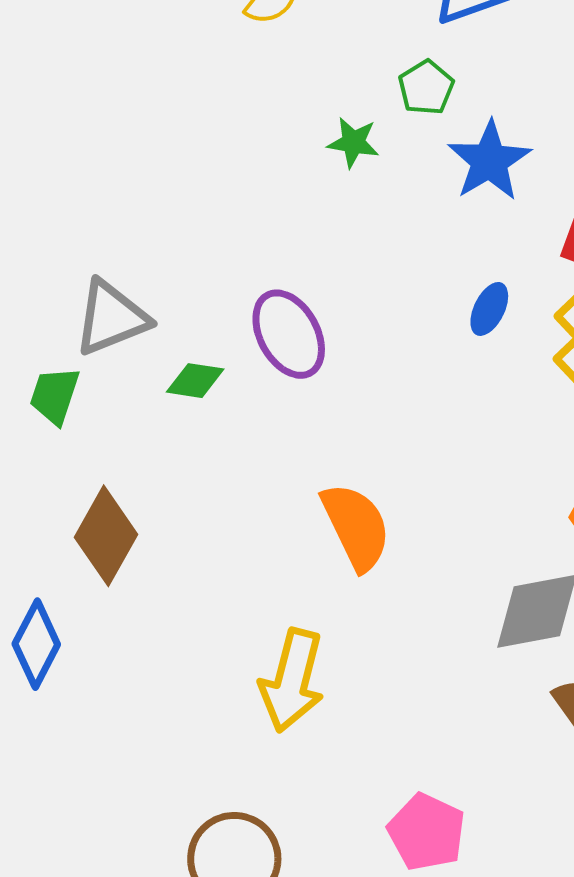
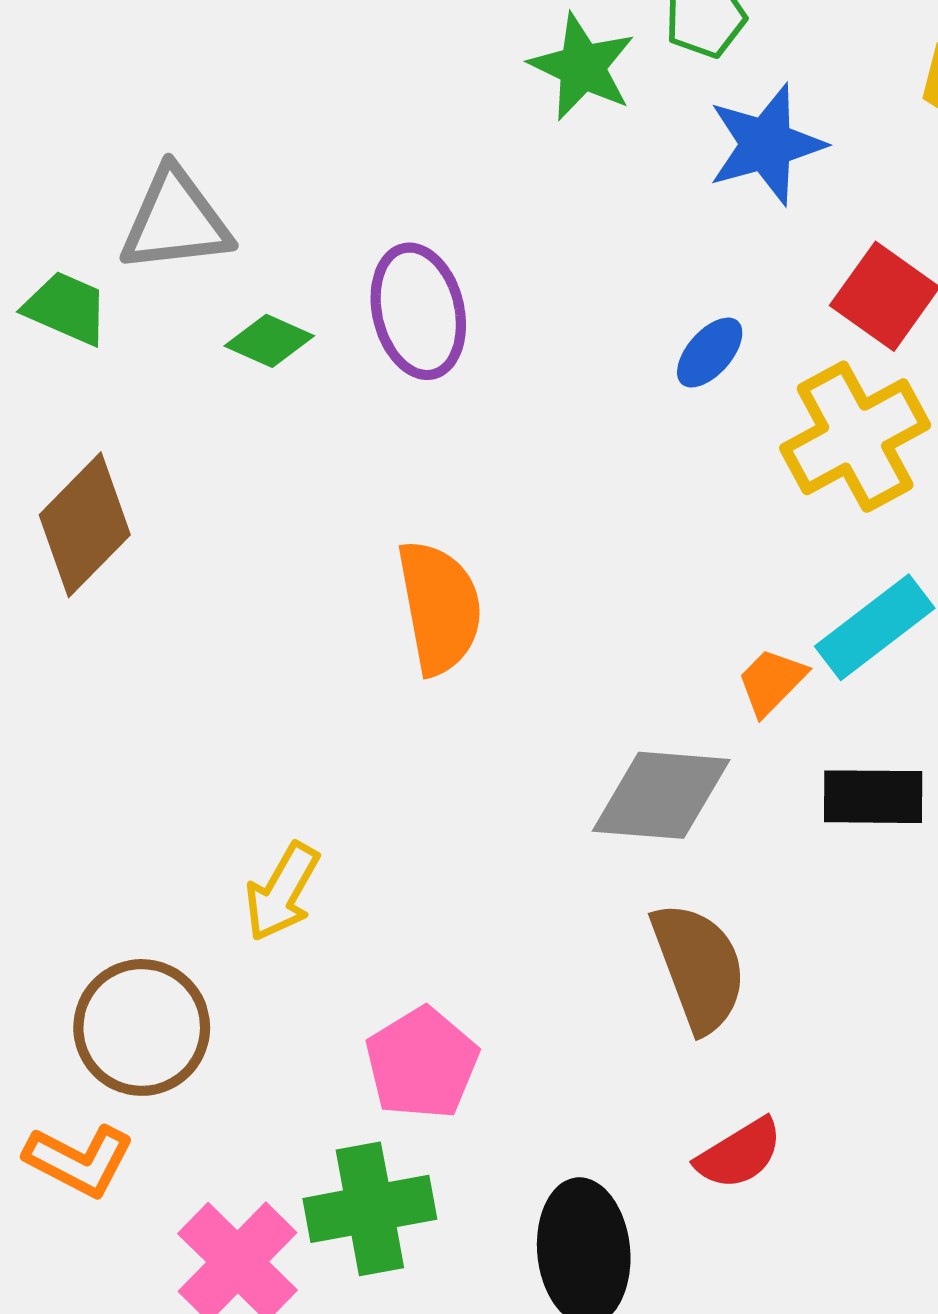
green star: (353, 143) -> (582, 67), size x1.4
green trapezoid: (55, 395) -> (66, 308), turned 80
yellow arrow: (292, 681) -> (282, 892), moved, size x0.7

